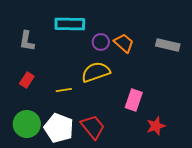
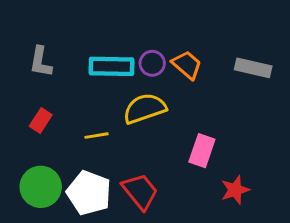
cyan rectangle: (70, 24) -> (112, 66), moved

